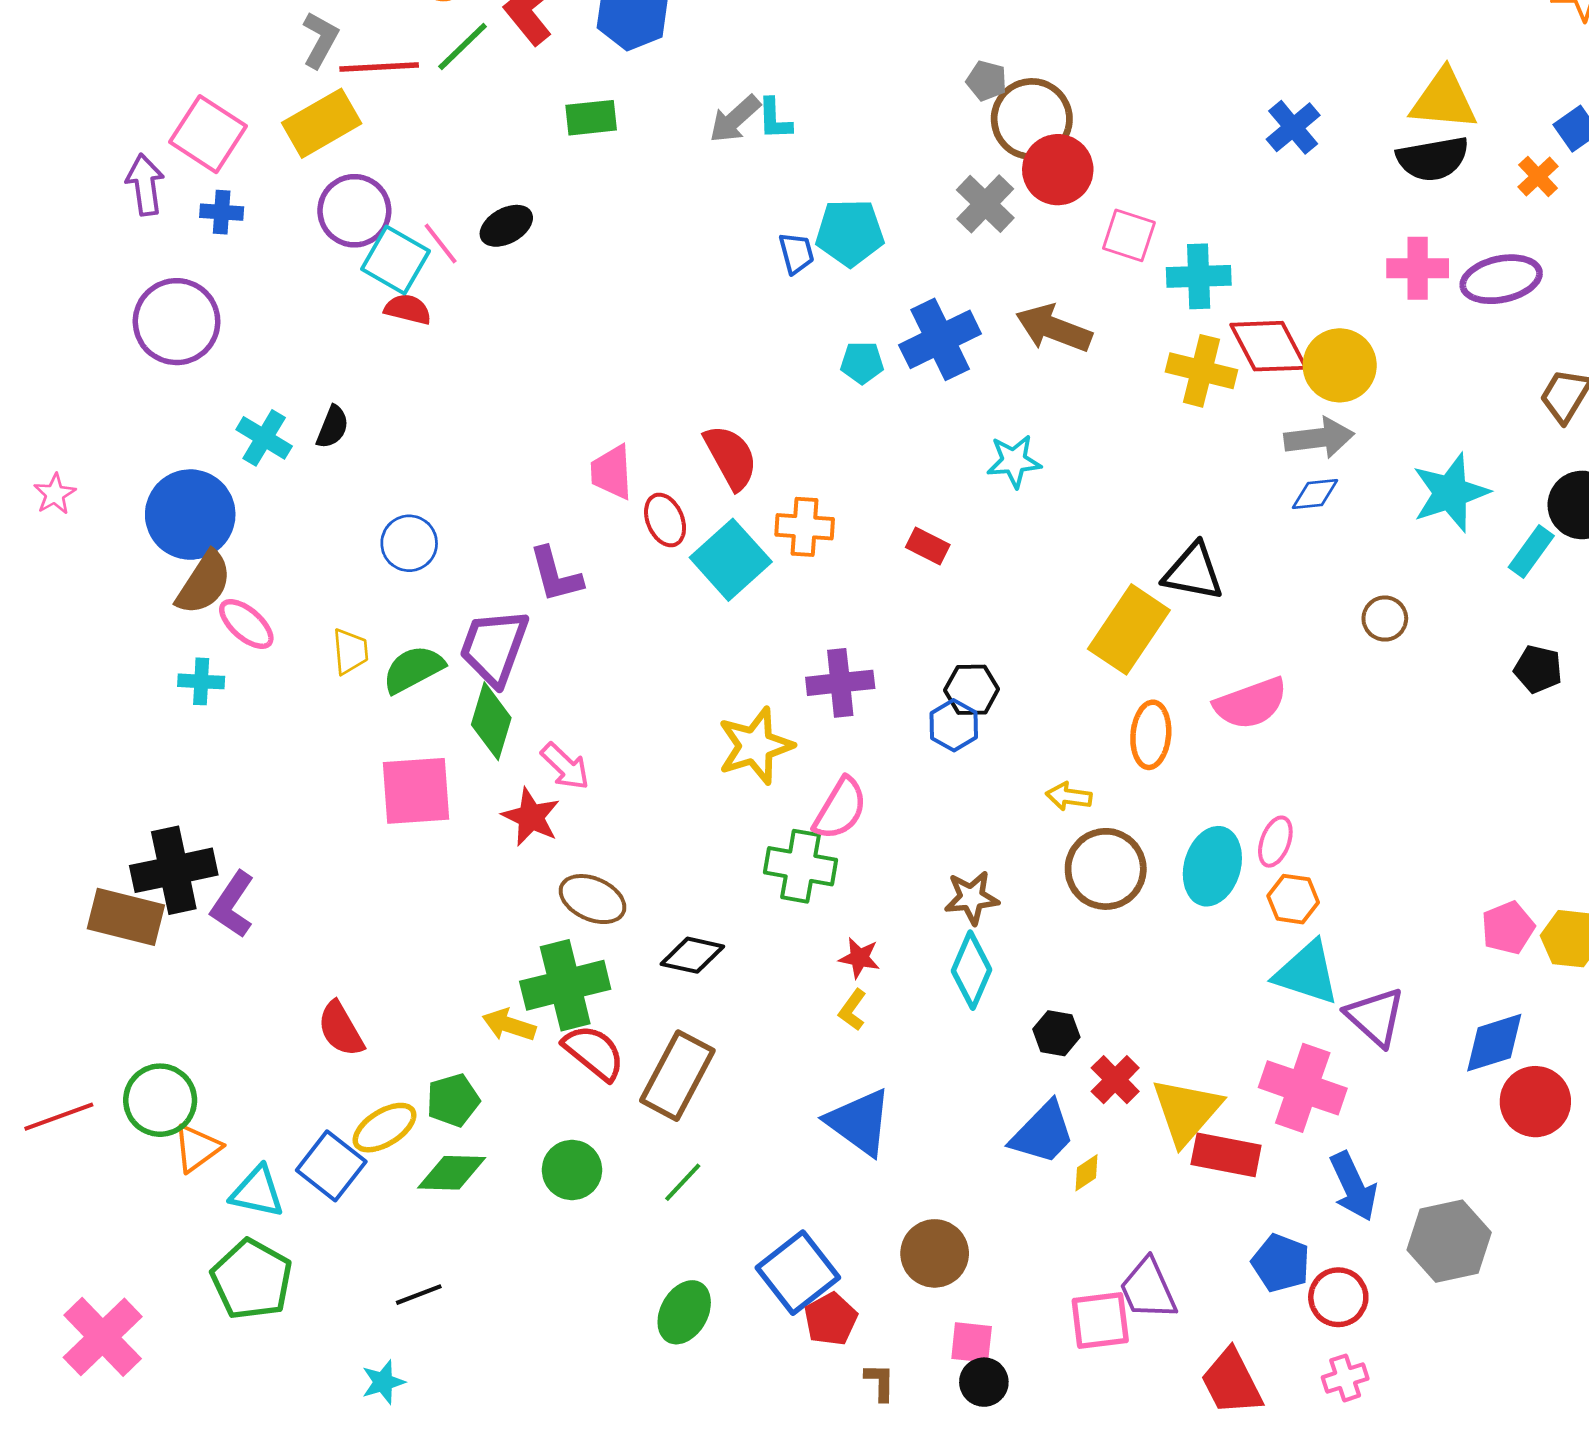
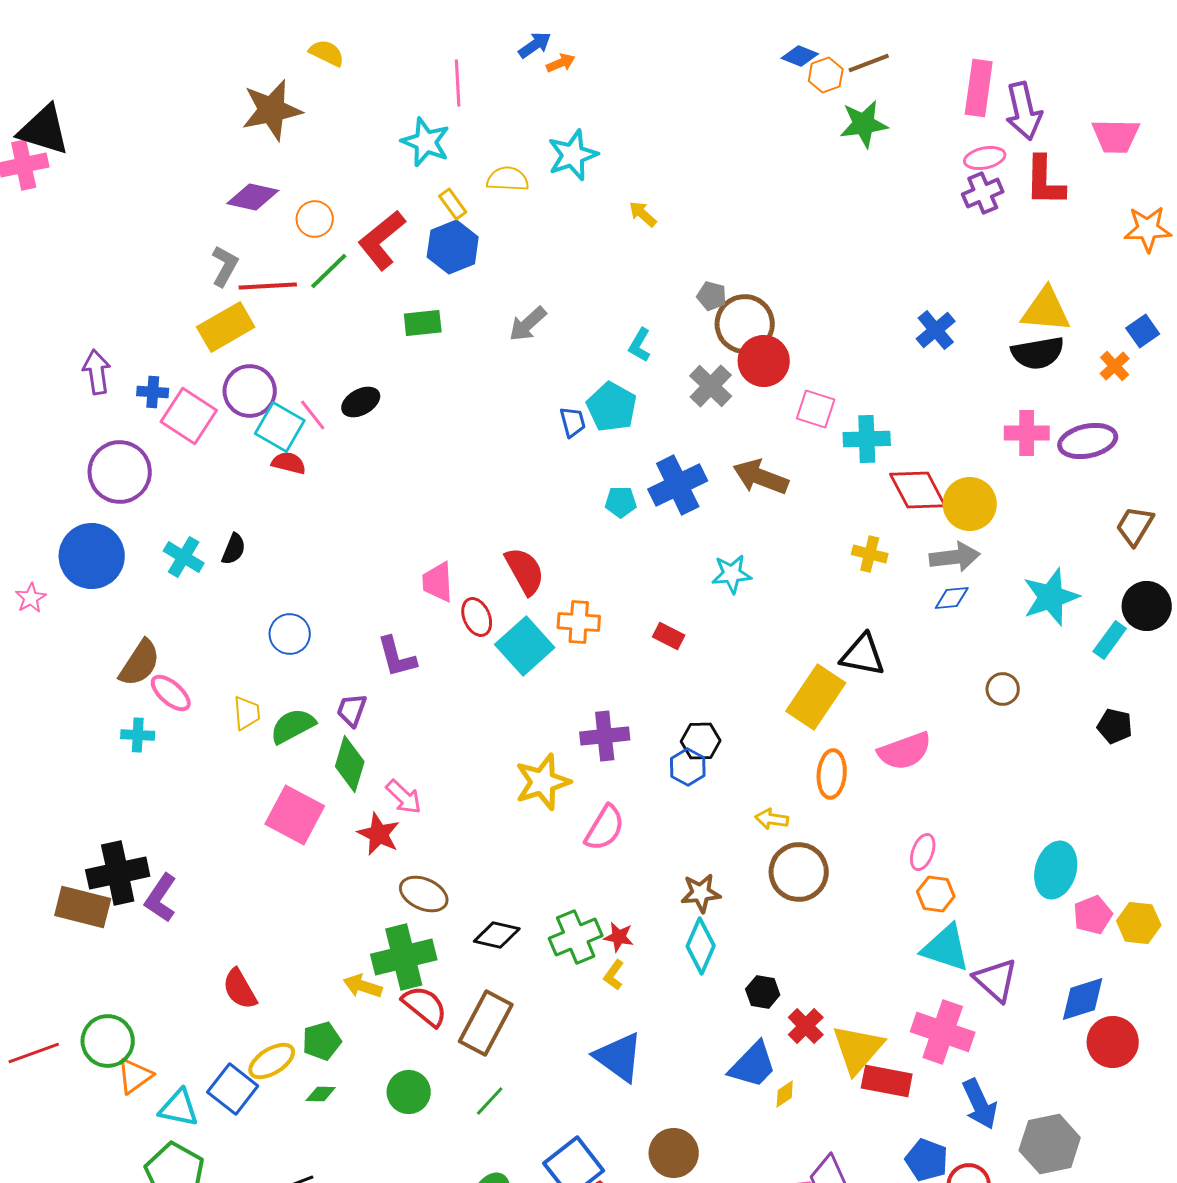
cyan L-shape: (775, 119) -> (640, 345), moved, turned 32
pink square: (208, 134) -> (189, 416), moved
cyan pentagon: (850, 233) -> (612, 407), turned 30
yellow cross: (1201, 371) -> (870, 554), moved, size x0.7
blue circle: (190, 515) -> (92, 556), moved
purple trapezoid: (494, 647) -> (352, 710), size x0.6
pink square: (416, 791) -> (295, 815), turned 32
green cross: (801, 866) -> (576, 937), moved, turned -33
cyan ellipse: (1212, 866) -> (1056, 870), moved
green diamond: (452, 1173) -> (321, 1094), size x0.6

